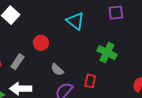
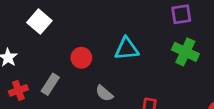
cyan triangle: (75, 21) -> (127, 49), moved, turned -42
green cross: (107, 53) -> (185, 52), moved

